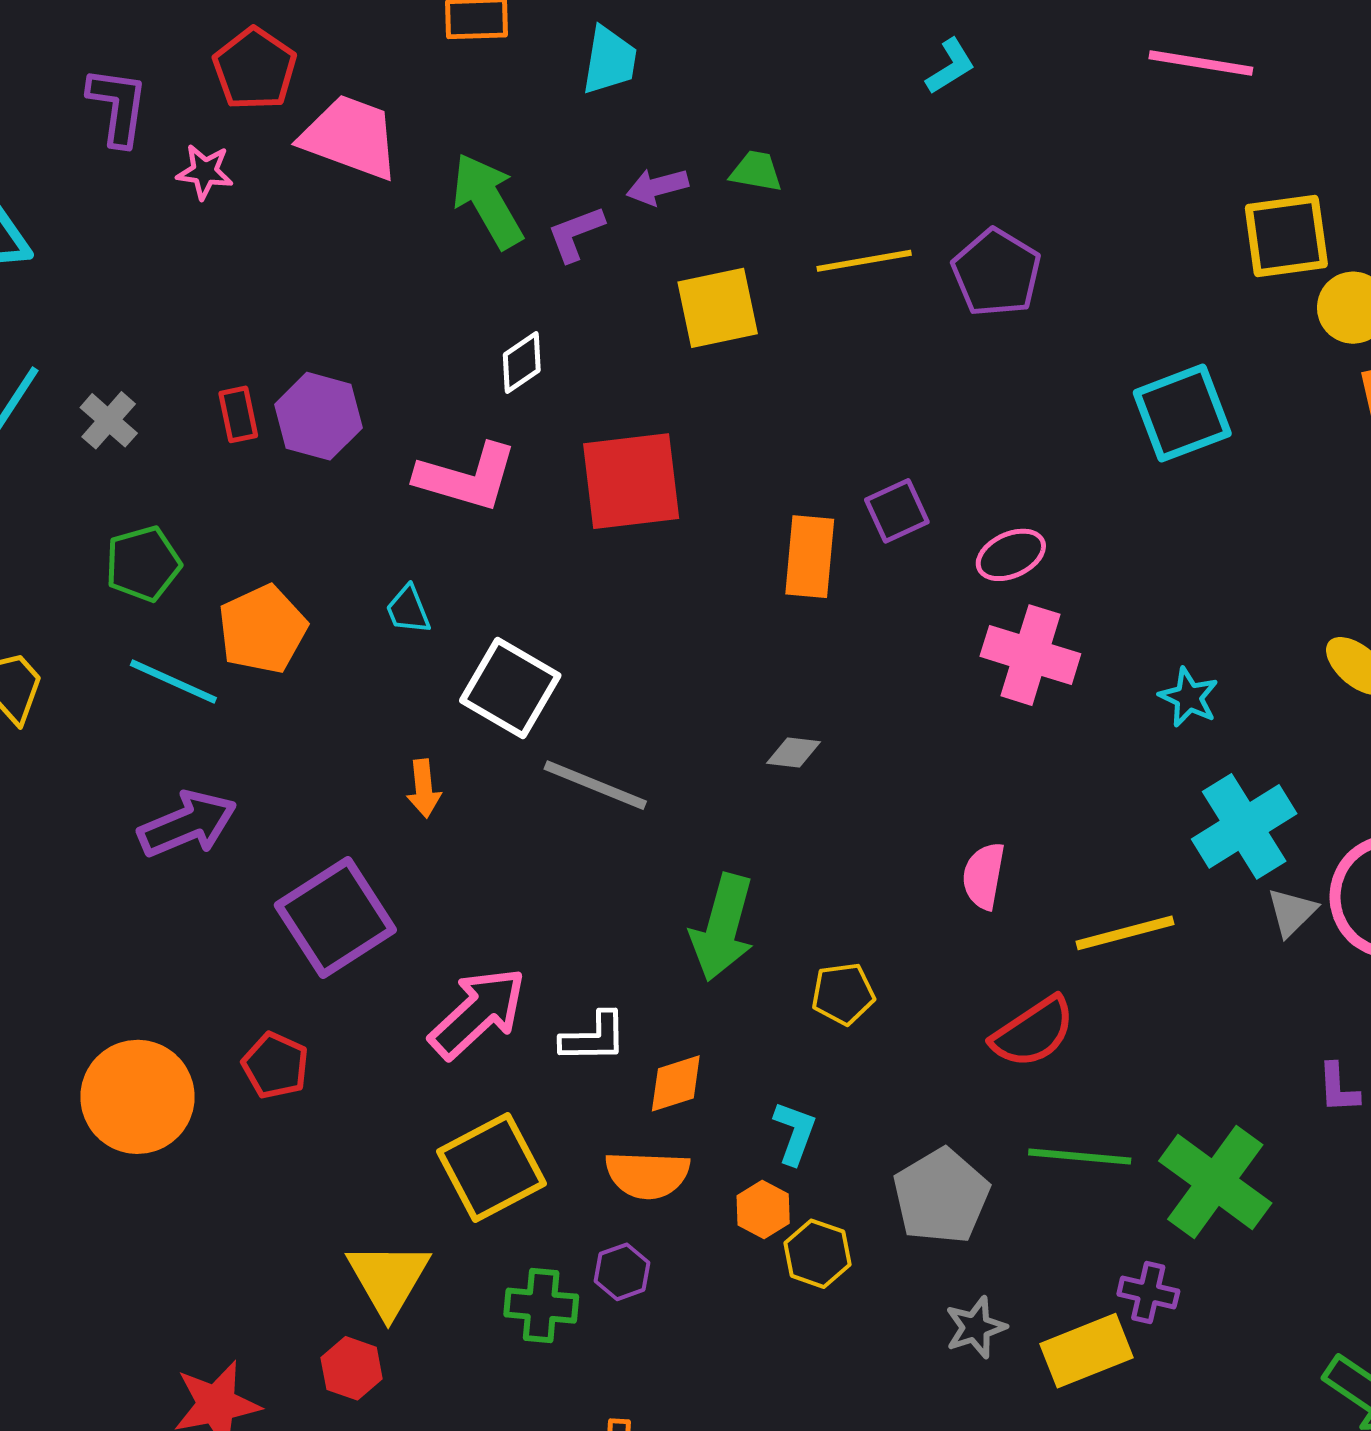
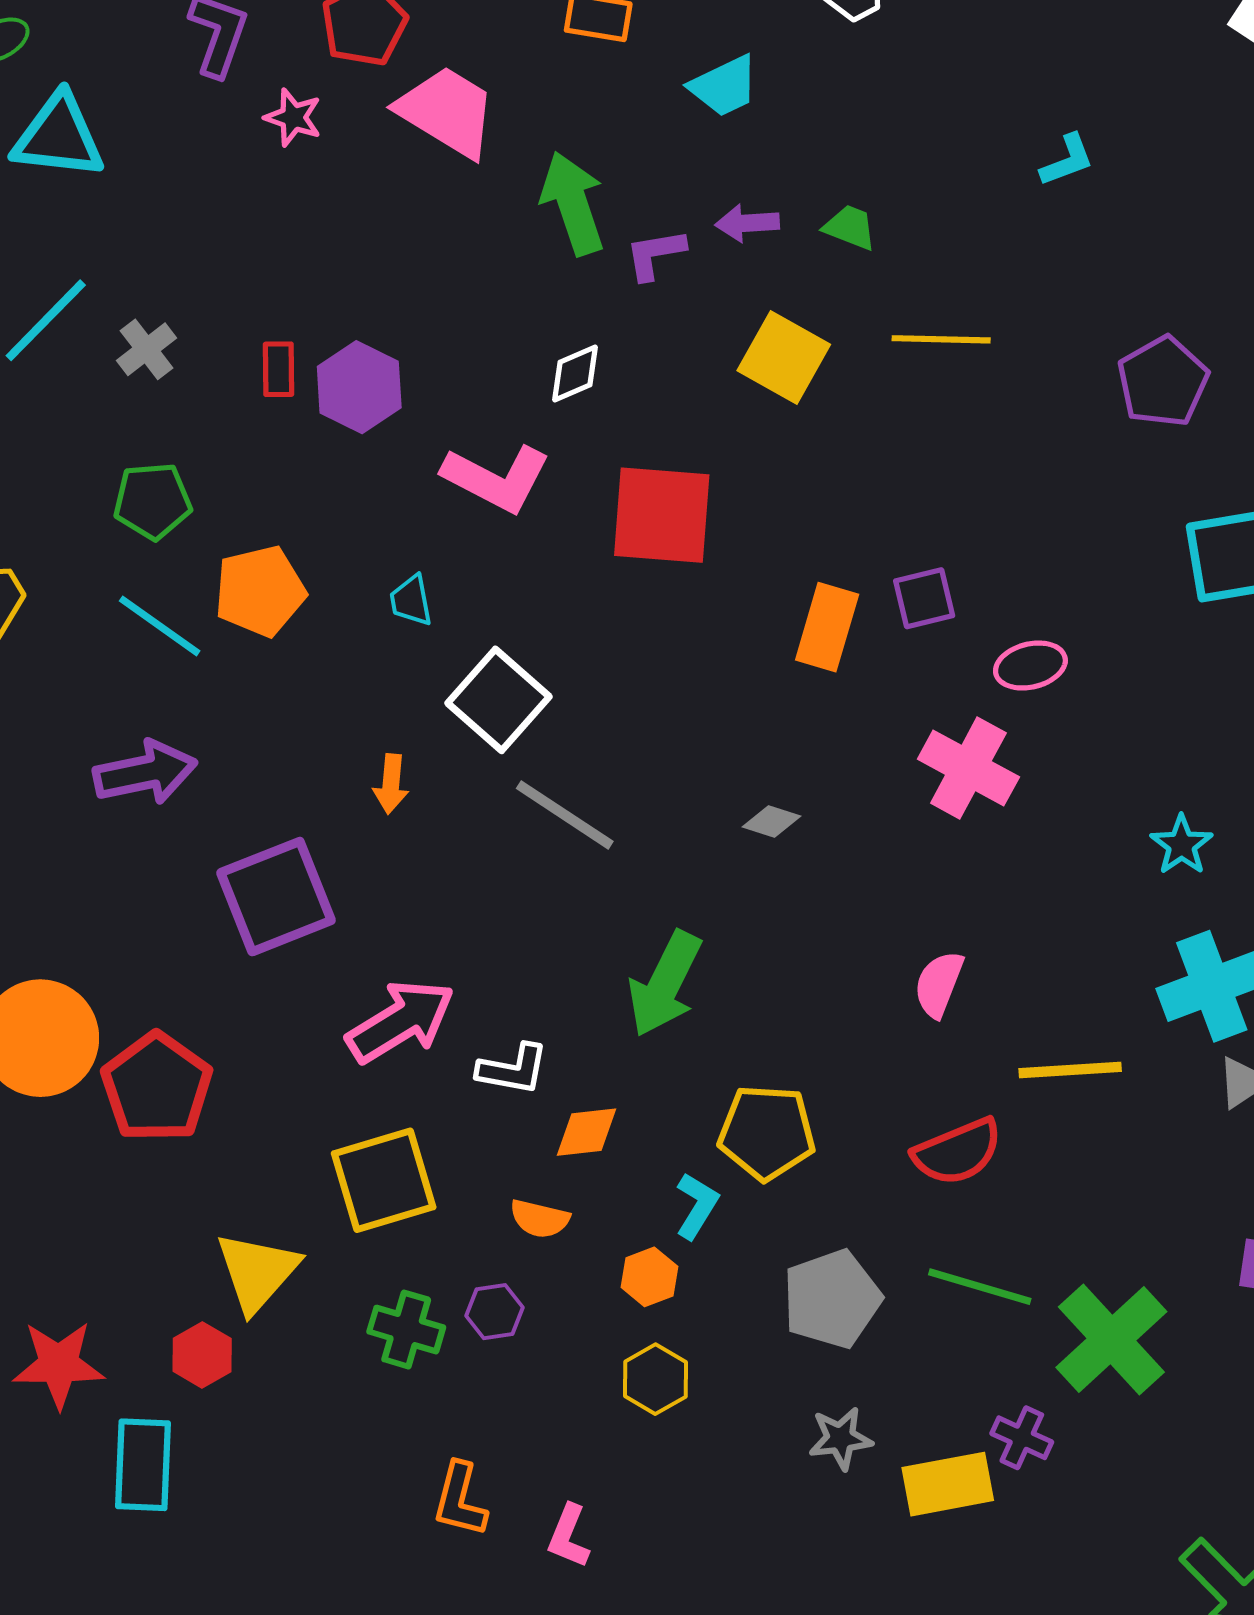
cyan trapezoid: (610, 60) -> (724, 86), turned 44
purple pentagon: (997, 273) -> (1163, 382), moved
yellow square: (718, 308) -> (784, 357), turned 30
pink cross: (1030, 655) -> (968, 768), moved
yellow pentagon: (843, 994) -> (767, 1132), moved, size x1.5
red pentagon: (275, 1065) -> (157, 1087), moved, size x1.6
orange semicircle: (647, 1175) -> (540, 1219), size x0.7
yellow hexagon: (817, 1254) -> (655, 1379), moved

